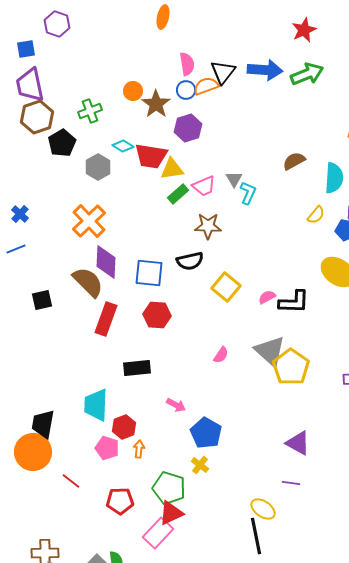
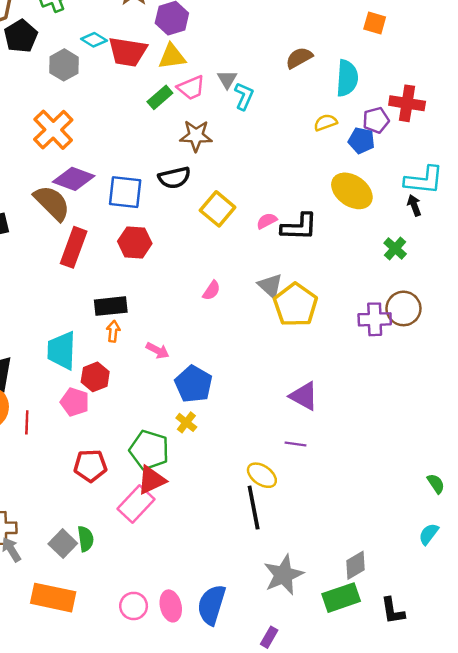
yellow triangle: (172, 169) -> (172, 57), moved
yellow semicircle: (316, 215) -> (325, 123), turned -150
purple diamond: (106, 262) -> (74, 179), turned -72
gray triangle: (270, 351) -> (270, 286), size x0.7
orange arrow: (139, 449) -> (113, 331), moved
red line: (71, 481) -> (27, 422), moved, turned 54

